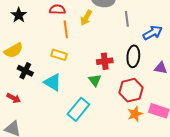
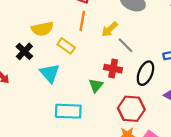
yellow arrow: (86, 18) -> (110, 29), moved
gray line: (127, 19) -> (125, 45), moved, turned -56
yellow semicircle: (14, 50) -> (42, 29), moved
cyan rectangle: (78, 109) -> (68, 111), turned 35

